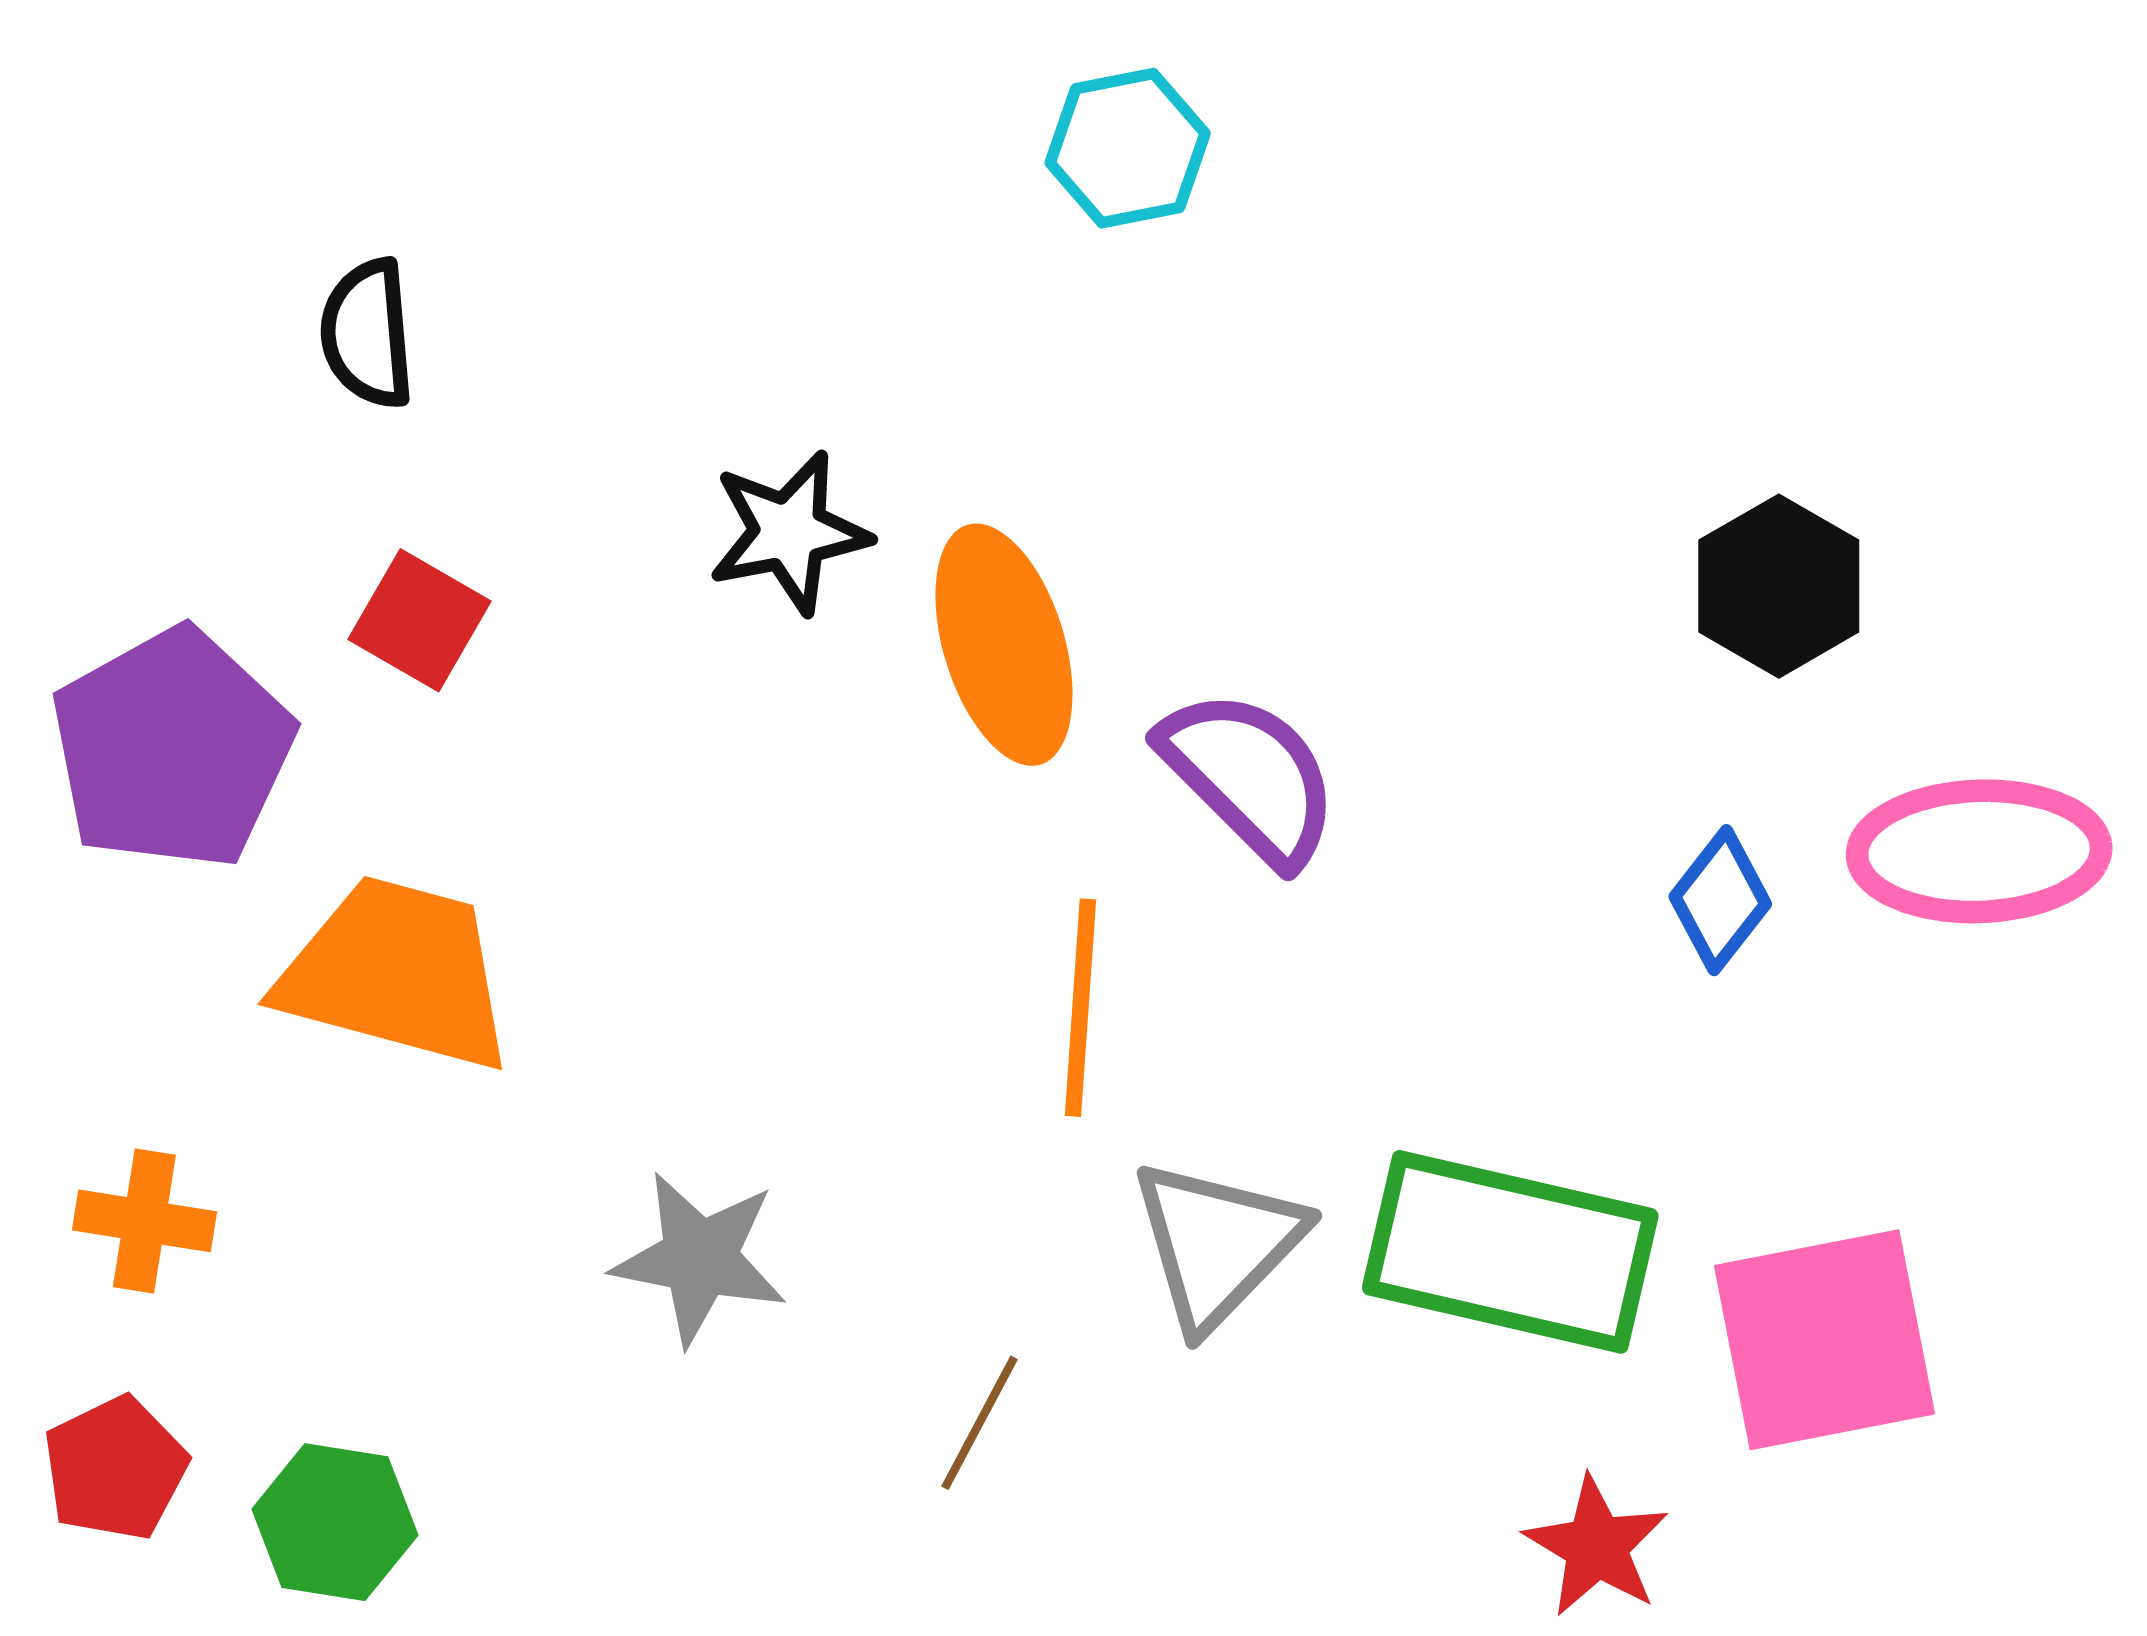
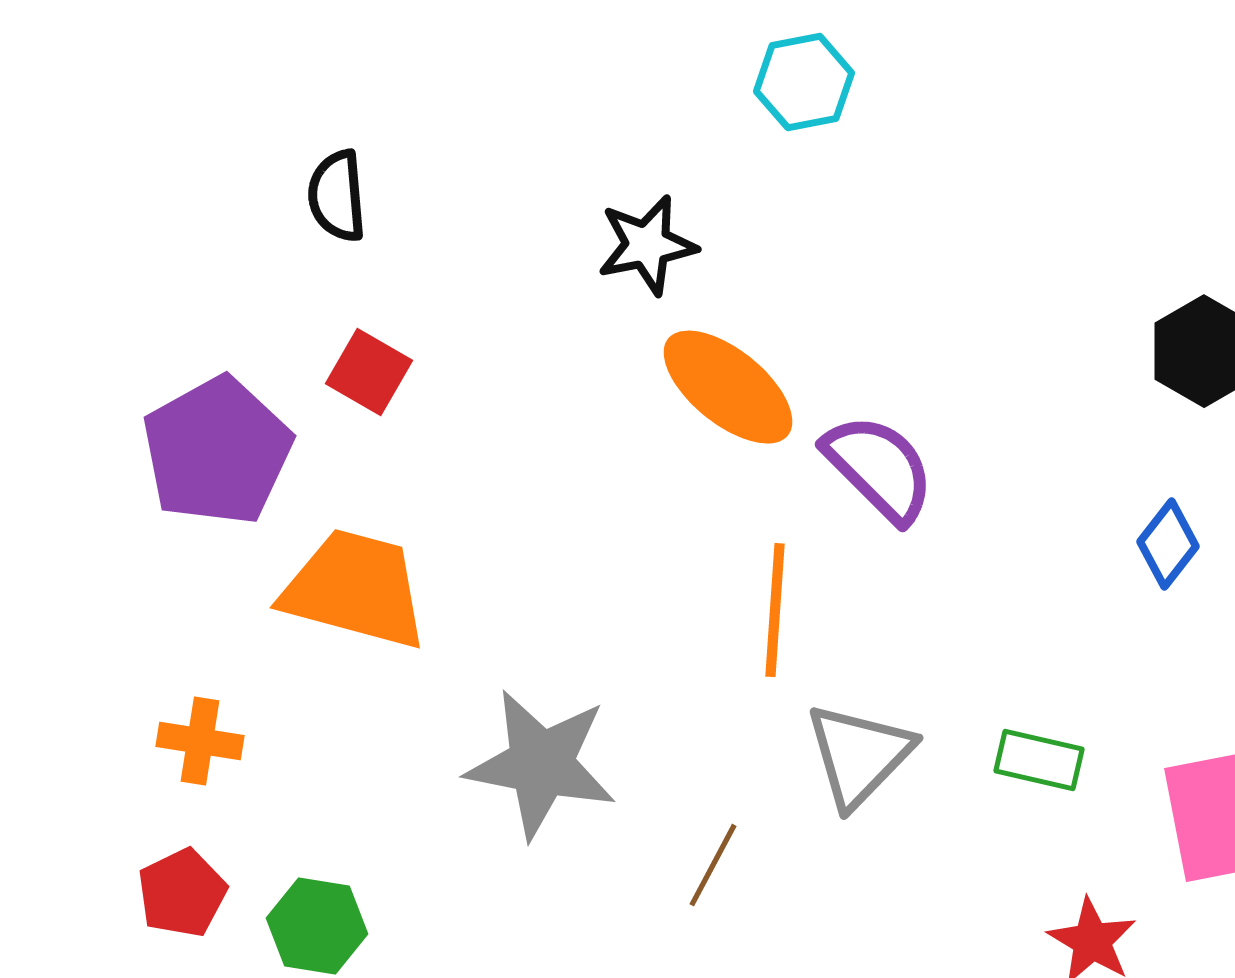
black star: (789, 532) -> (647, 245), moved
orange ellipse: (1004, 645) -> (728, 387), turned -34
green rectangle: (1510, 1252) -> (1039, 760), size x0.5
gray star: (700, 1258) -> (541, 764), size x1.4

